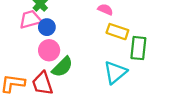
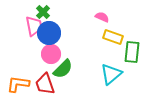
pink trapezoid: (30, 19) -> (34, 26), turned 95
blue circle: (47, 27) -> (49, 33), size x1.5

